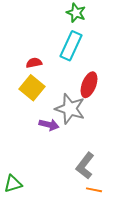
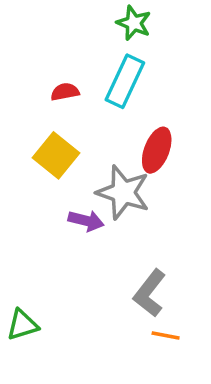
red semicircle: (34, 63) -> (65, 92), moved

